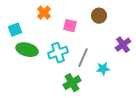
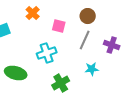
purple cross: (123, 45) -> (112, 45), turned -35
green ellipse: (27, 50) -> (16, 73), moved
gray line: (83, 58) -> (85, 40), moved

